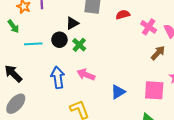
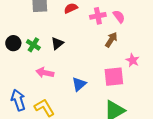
black triangle: (72, 23) -> (57, 43), moved
pink cross: (149, 27) -> (98, 16), turned -35
blue arrow: (58, 77) -> (18, 100), moved

